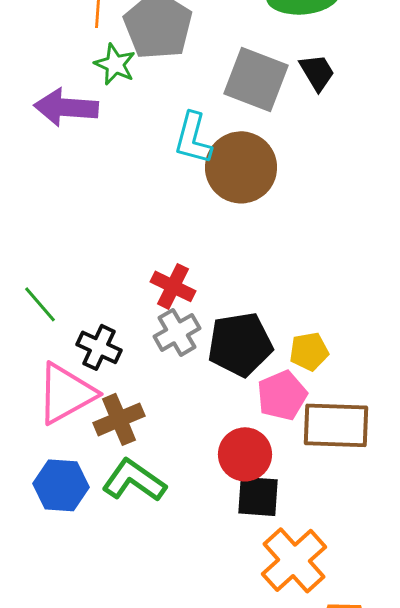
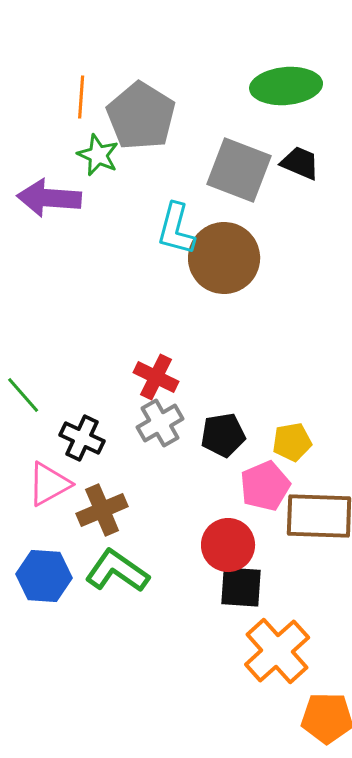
black trapezoid: (317, 72) -> (300, 163), turned -36
black pentagon: (240, 344) -> (223, 435), size x0.7
pink triangle: (66, 393) -> (49, 484), size x0.7

